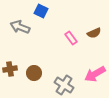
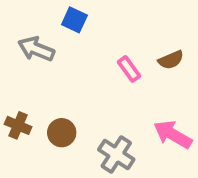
brown cross: (10, 69) -> (18, 125), turned 32
pink arrow: (95, 74) -> (173, 134), turned 60

